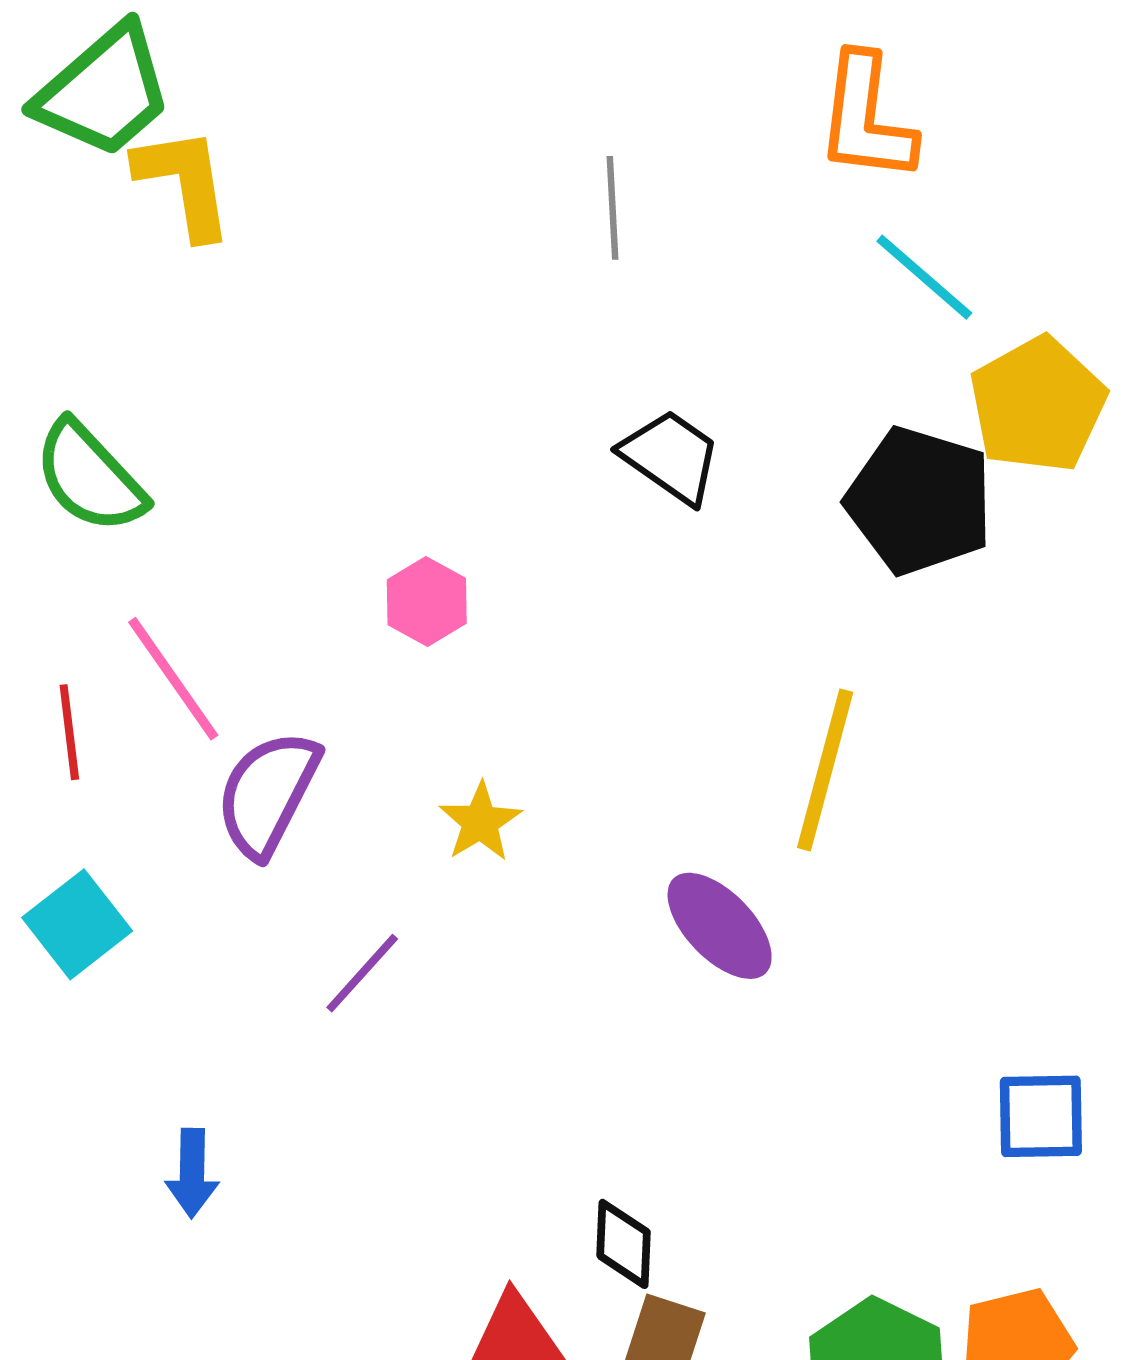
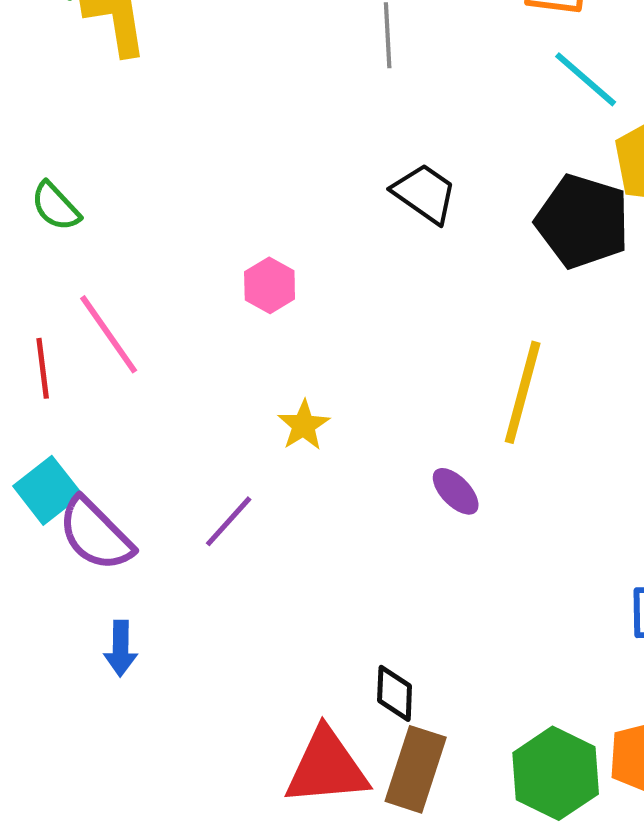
green semicircle: (90, 477) -> (56, 206), size x0.7
purple semicircle: (268, 794) -> (96, 534), moved, turned -72
purple ellipse: (720, 926) -> (456, 491), size x0.7

